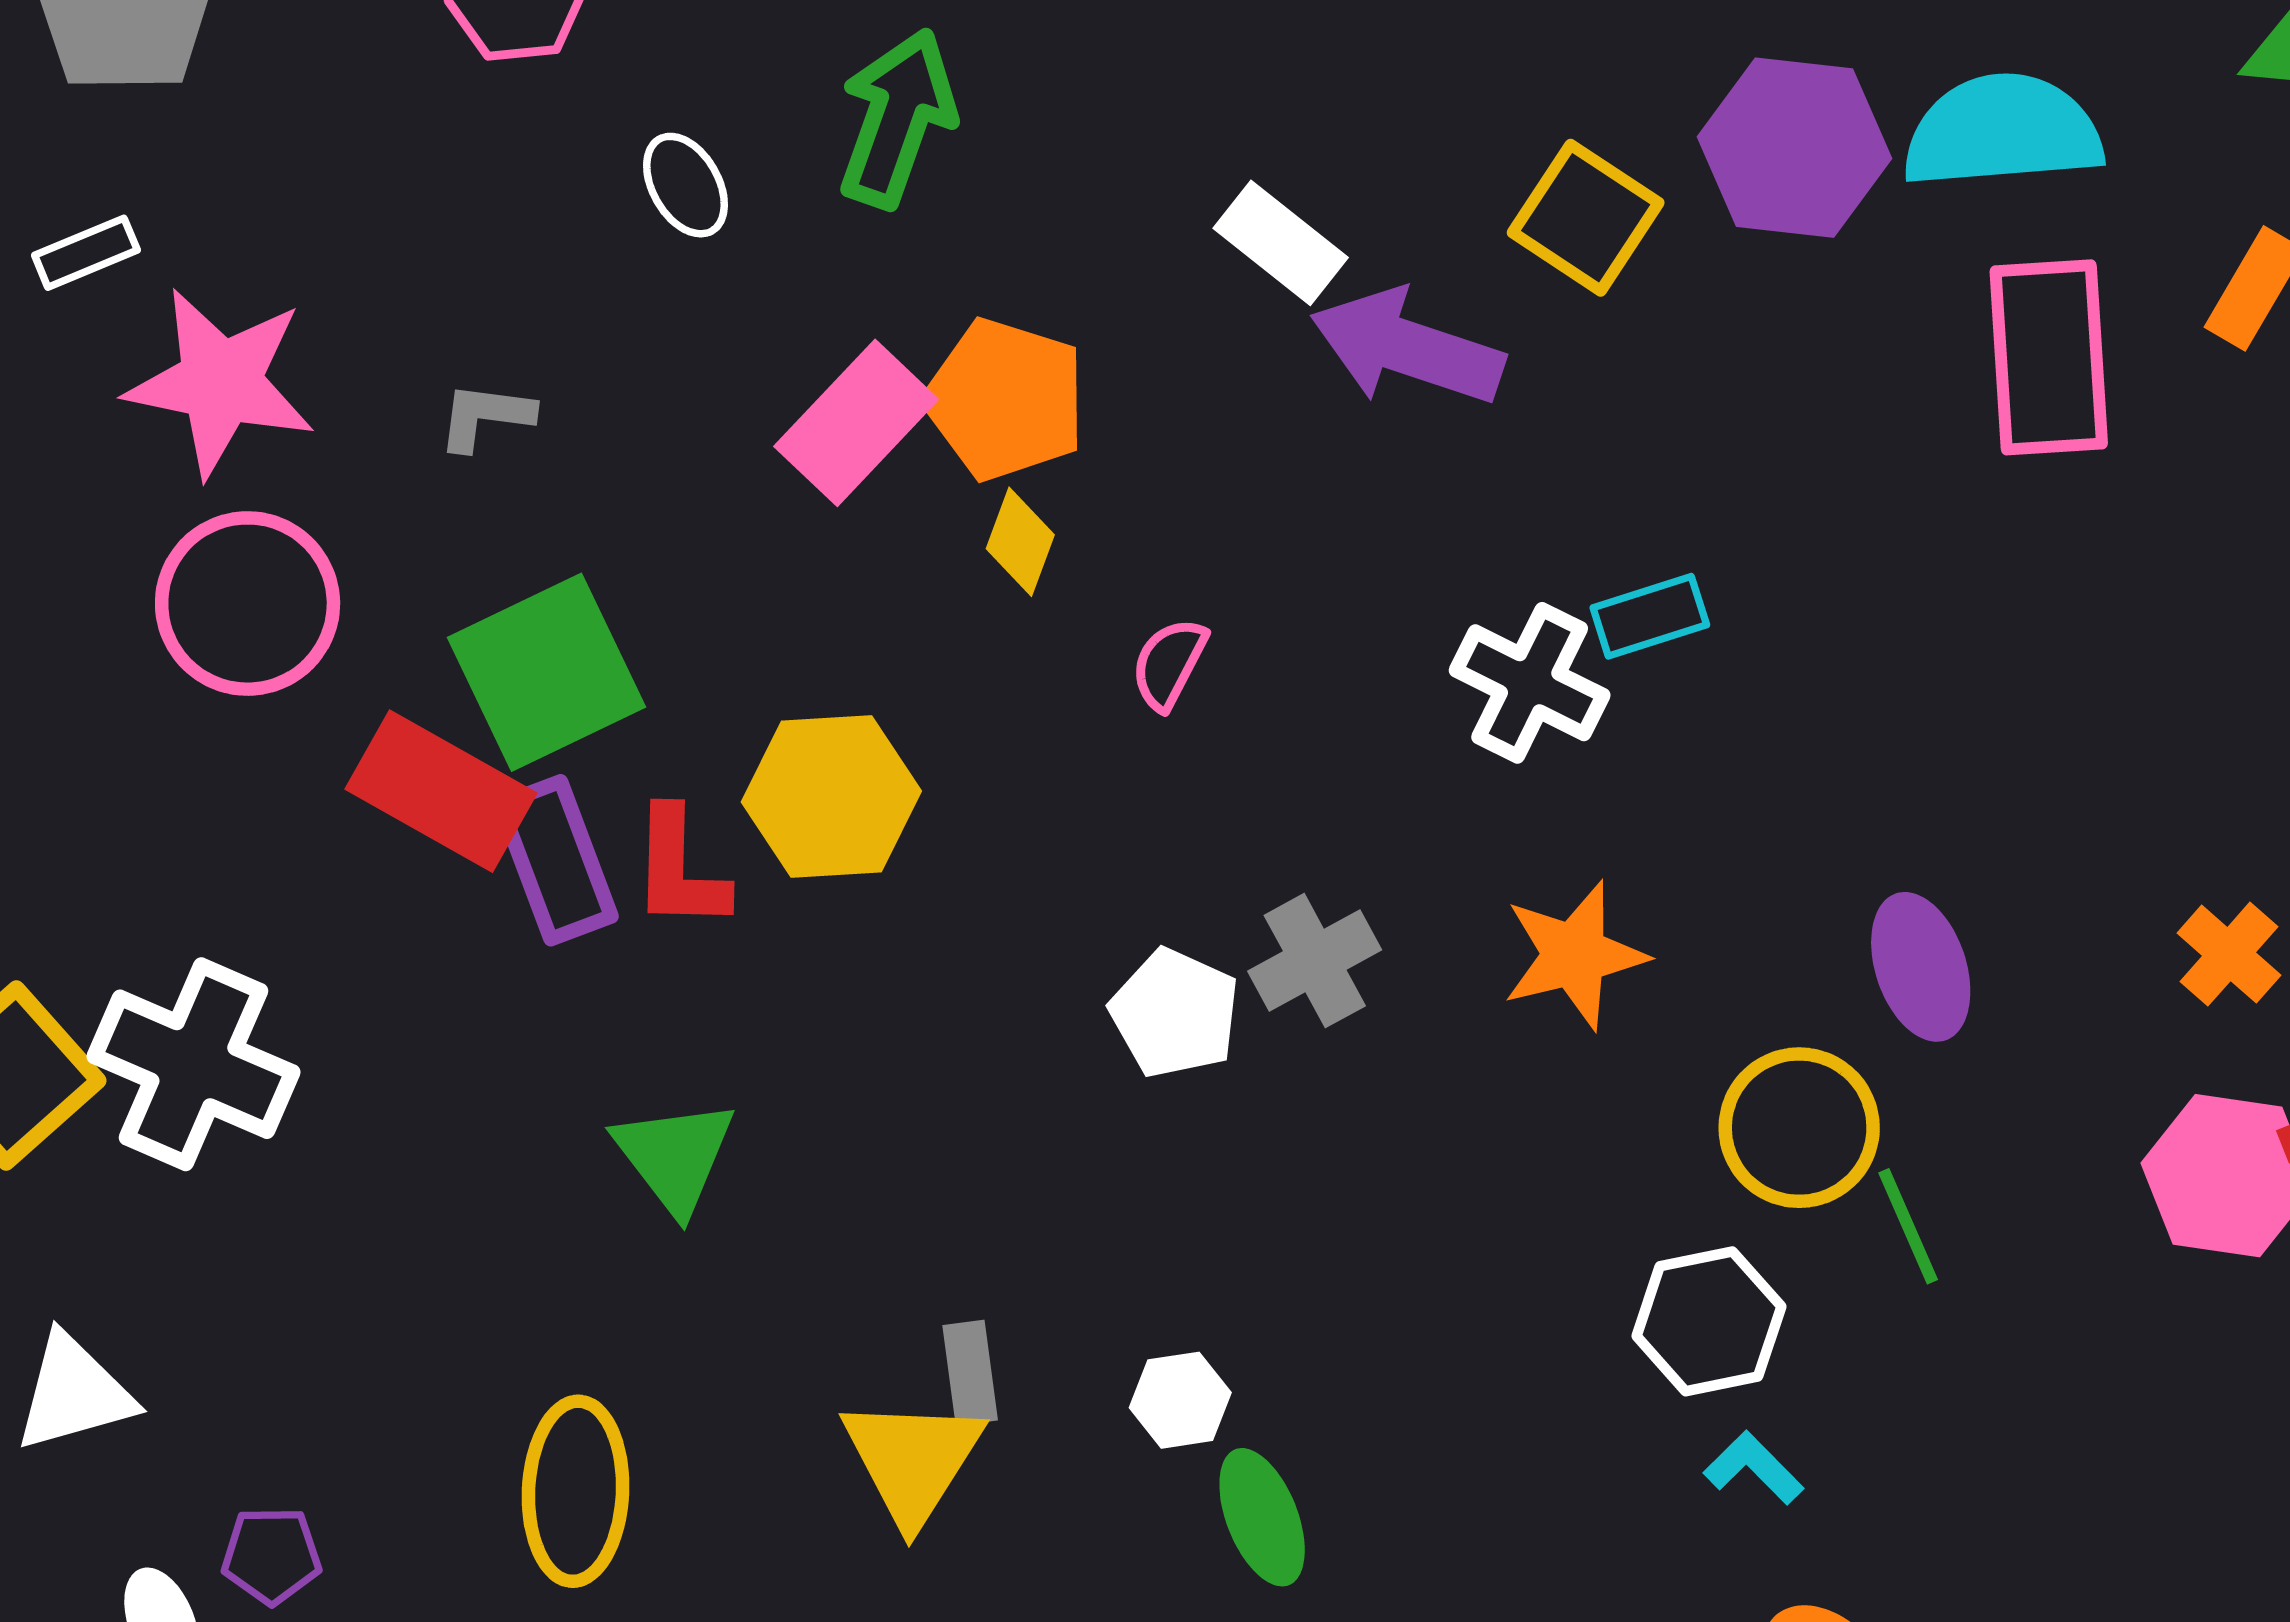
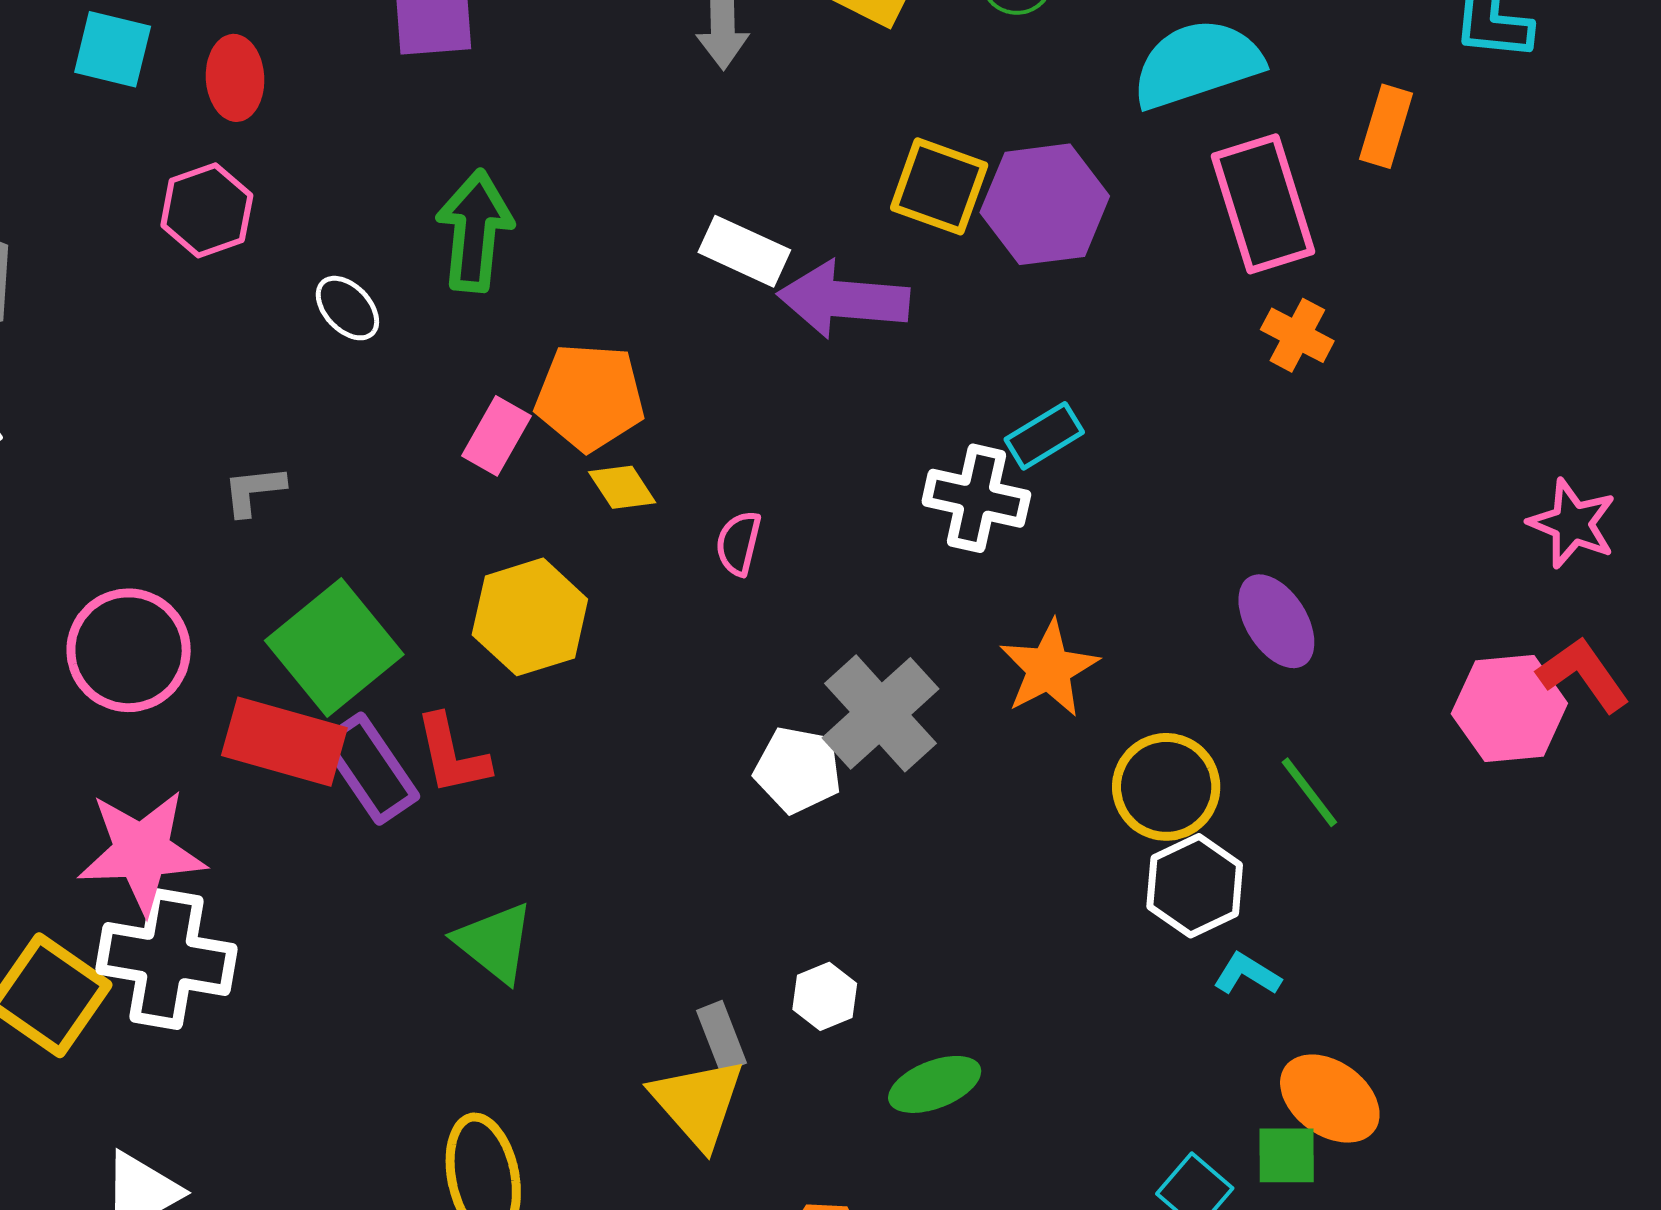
purple hexagon: (1794, 148) -> (1045, 204), moved
pink star: (220, 382) -> (142, 851), moved
pink rectangle: (856, 423) -> (496, 436), size x0.7
yellow diamond: (1020, 542) -> (622, 487), turned -40
yellow hexagon: (831, 797) -> (530, 617), moved
orange cross: (2229, 954) -> (1297, 335), moved
gray cross: (1315, 961) -> (881, 713), size x1.4
yellow circle: (1799, 1128) -> (1166, 787), moved
white hexagon: (1180, 1400) -> (825, 996), moved
green ellipse: (1262, 1517) -> (935, 1084), turned -76

